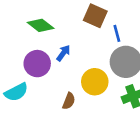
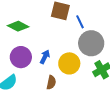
blue arrow: (63, 53) -> (45, 57), moved

